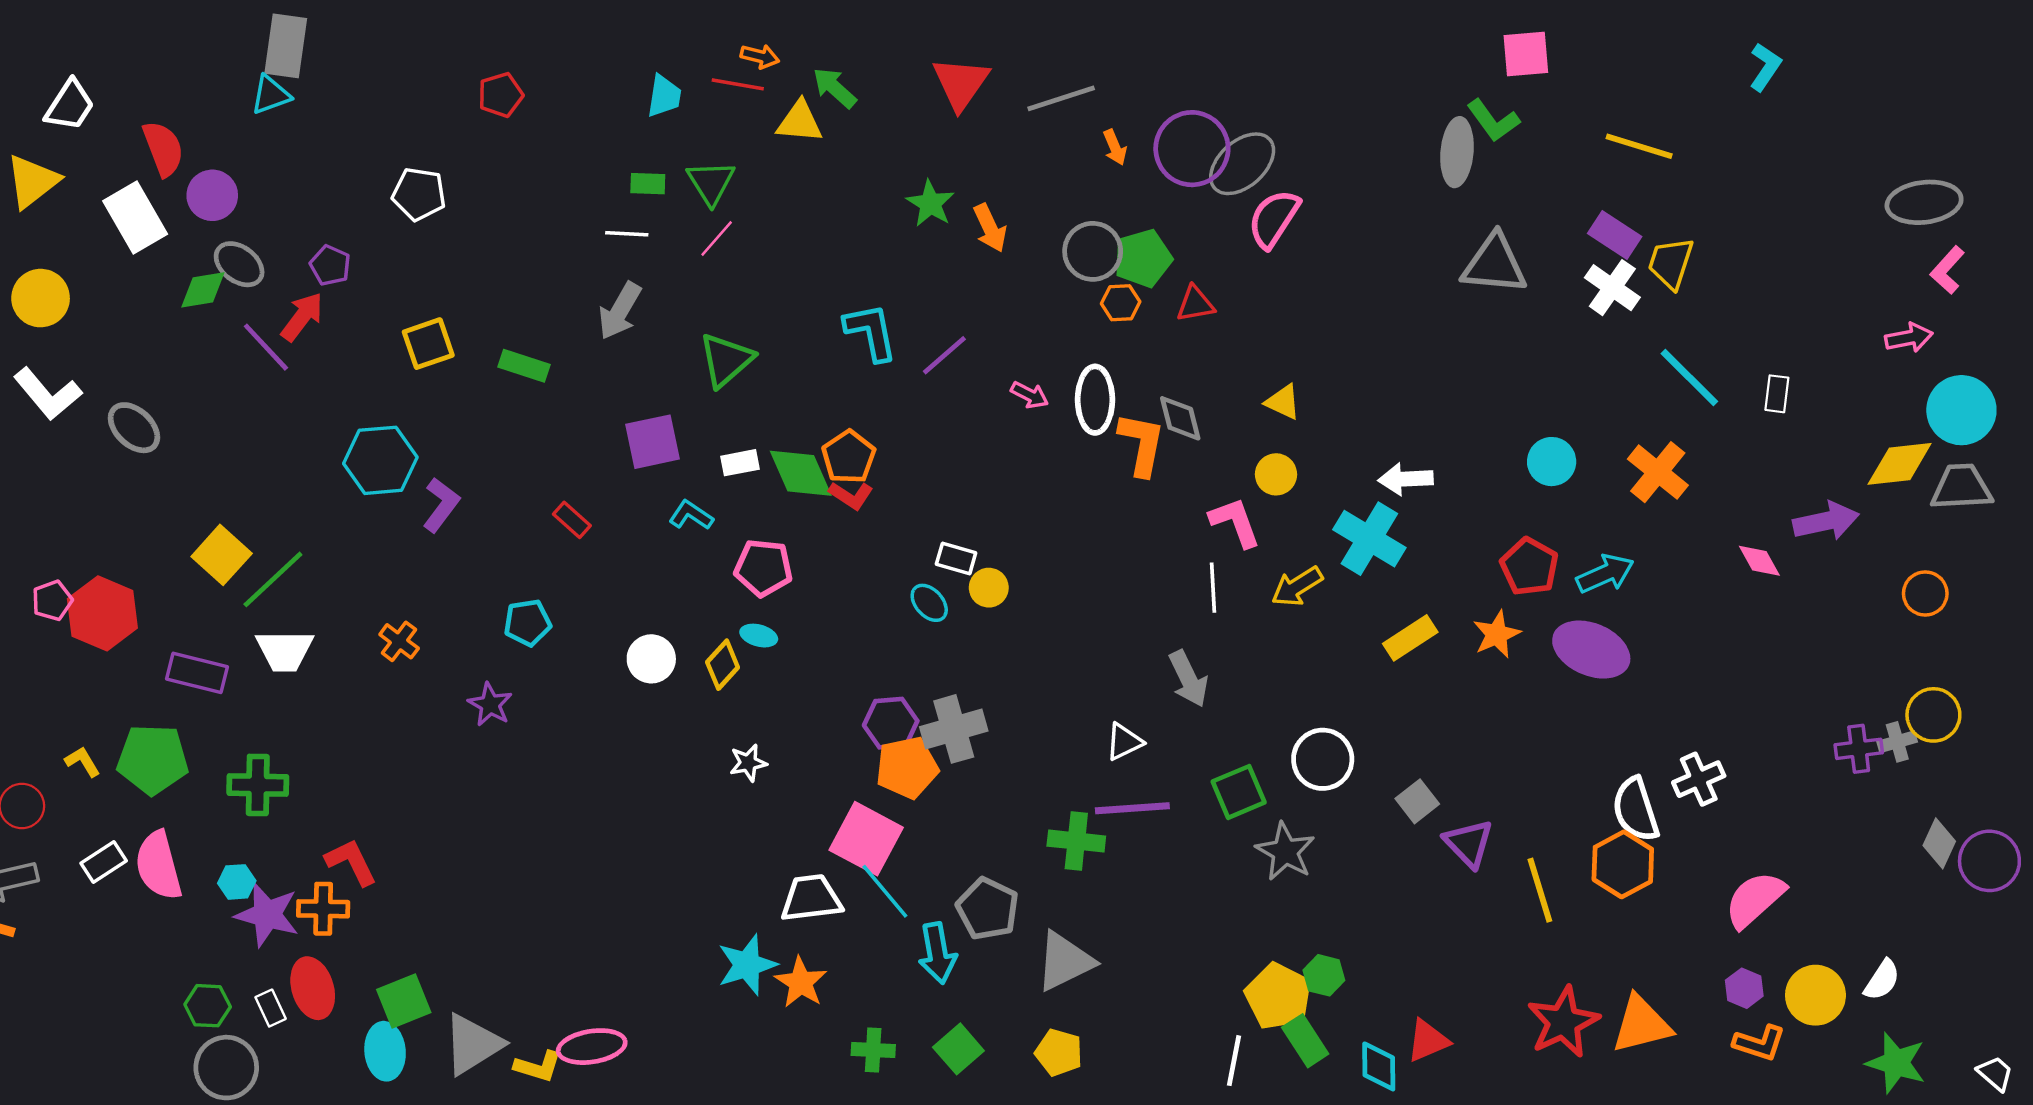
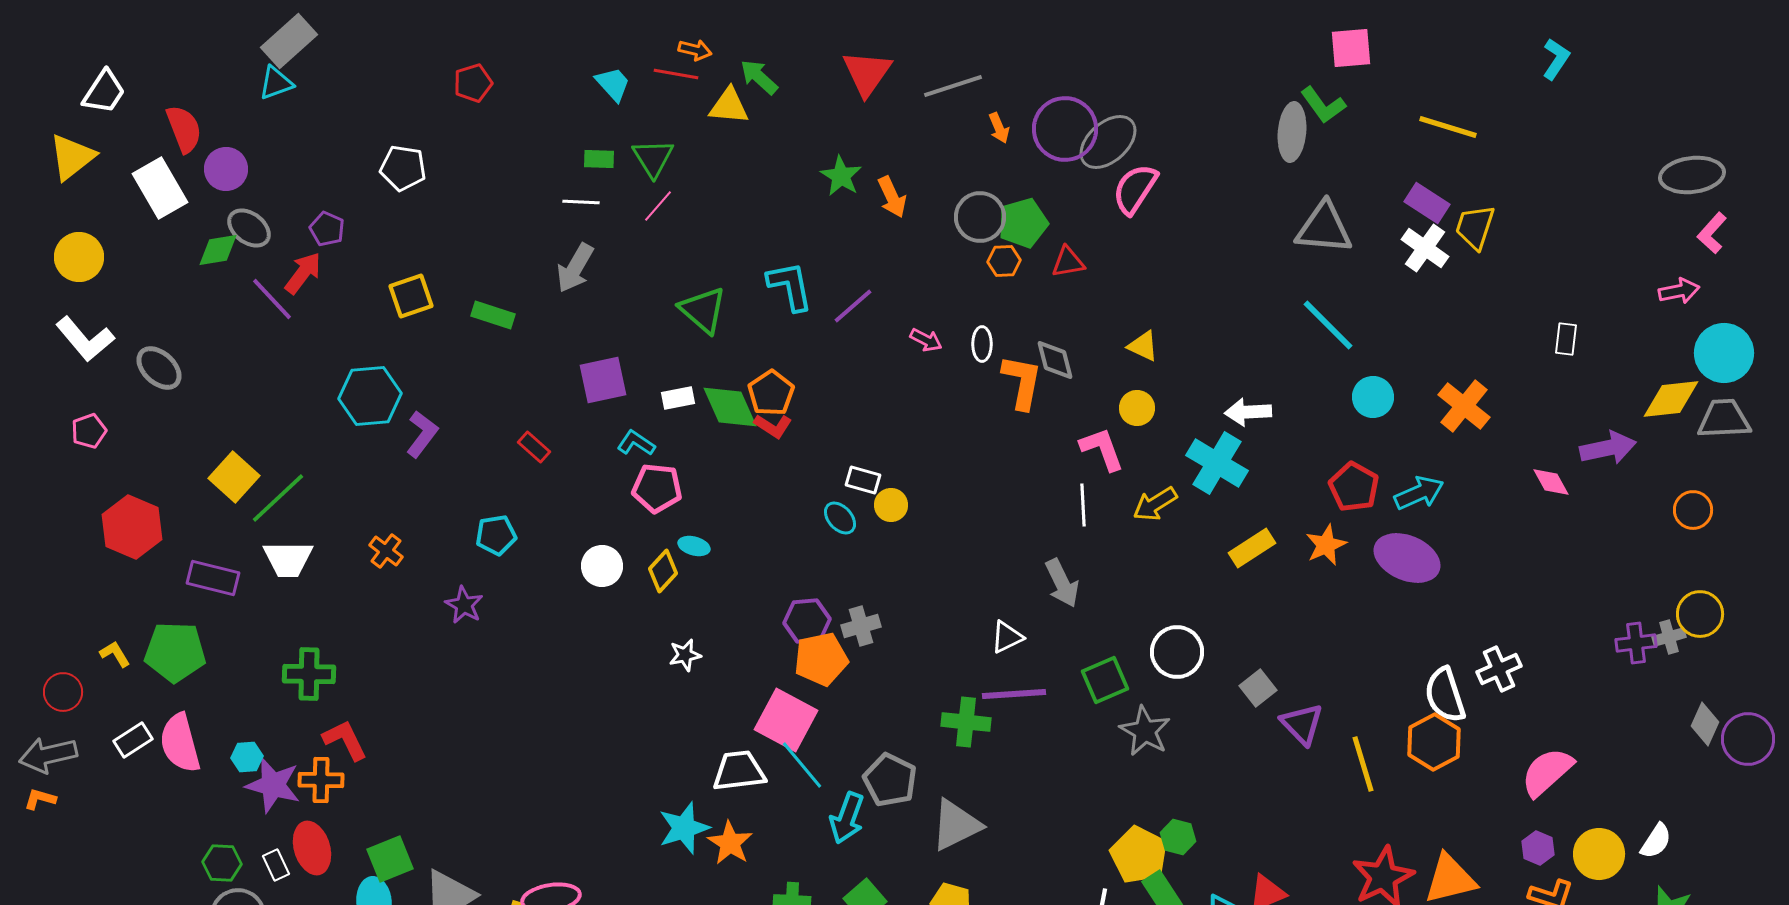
gray rectangle: (286, 46) -> (289, 41), turned 40
cyan trapezoid: (664, 96) -> (613, 84), turned -51
green triangle: (726, 360) -> (703, 310), moved, turned -38
cyan line: (1689, 377) -> (1328, 325), moved
white ellipse: (1095, 400) -> (982, 344), size x0.6
pink pentagon: (763, 568) -> (657, 488), moved
pink pentagon: (52, 600) -> (89, 431), moved
gray cross: (954, 729) -> (861, 626), size x0.7
green cross: (258, 785) -> (309, 674), moved
cyan arrow: (937, 953) -> (847, 818), turned 30

